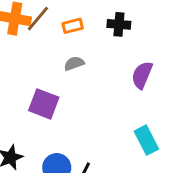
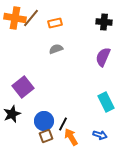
black cross: (119, 24) -> (104, 22), moved
purple square: (44, 104) -> (23, 87), moved, turned 30

